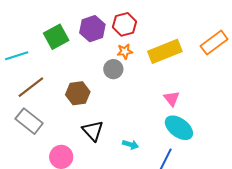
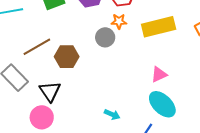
brown line: (31, 87) -> (37, 47), moved
pink triangle: (172, 99) -> (159, 74), turned 36
black triangle: (93, 131) -> (50, 91), moved

